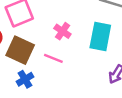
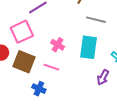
blue cross: (25, 79) -> (39, 89), moved, turned -32

